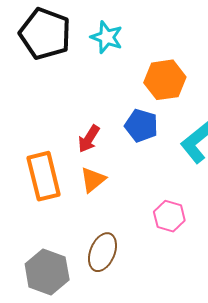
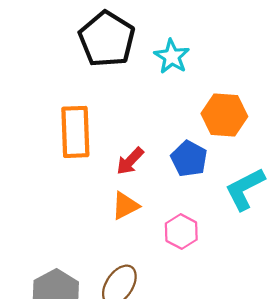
orange rectangle: (44, 176) -> (75, 132), moved
pink hexagon: (169, 216) -> (181, 232), moved

